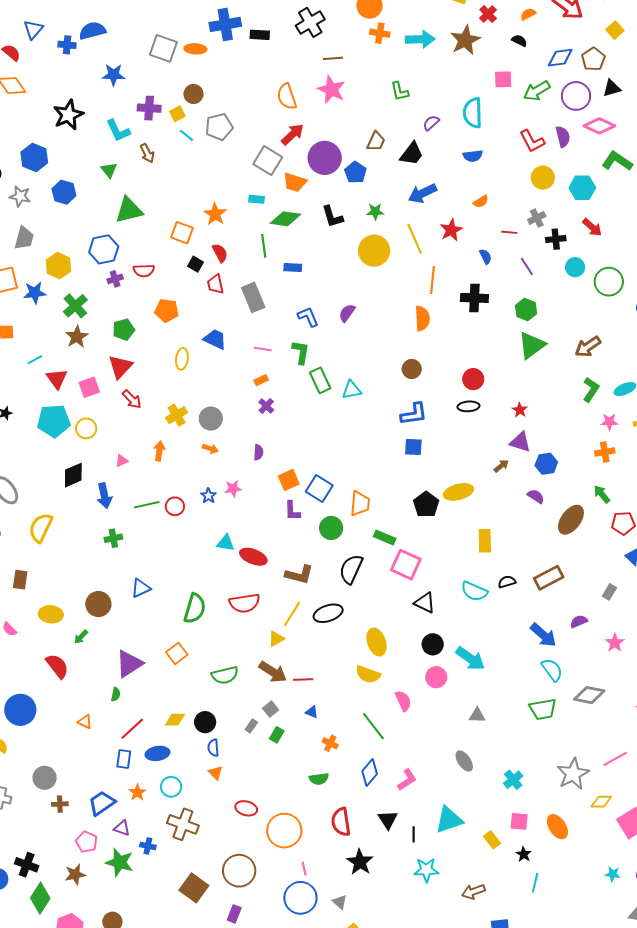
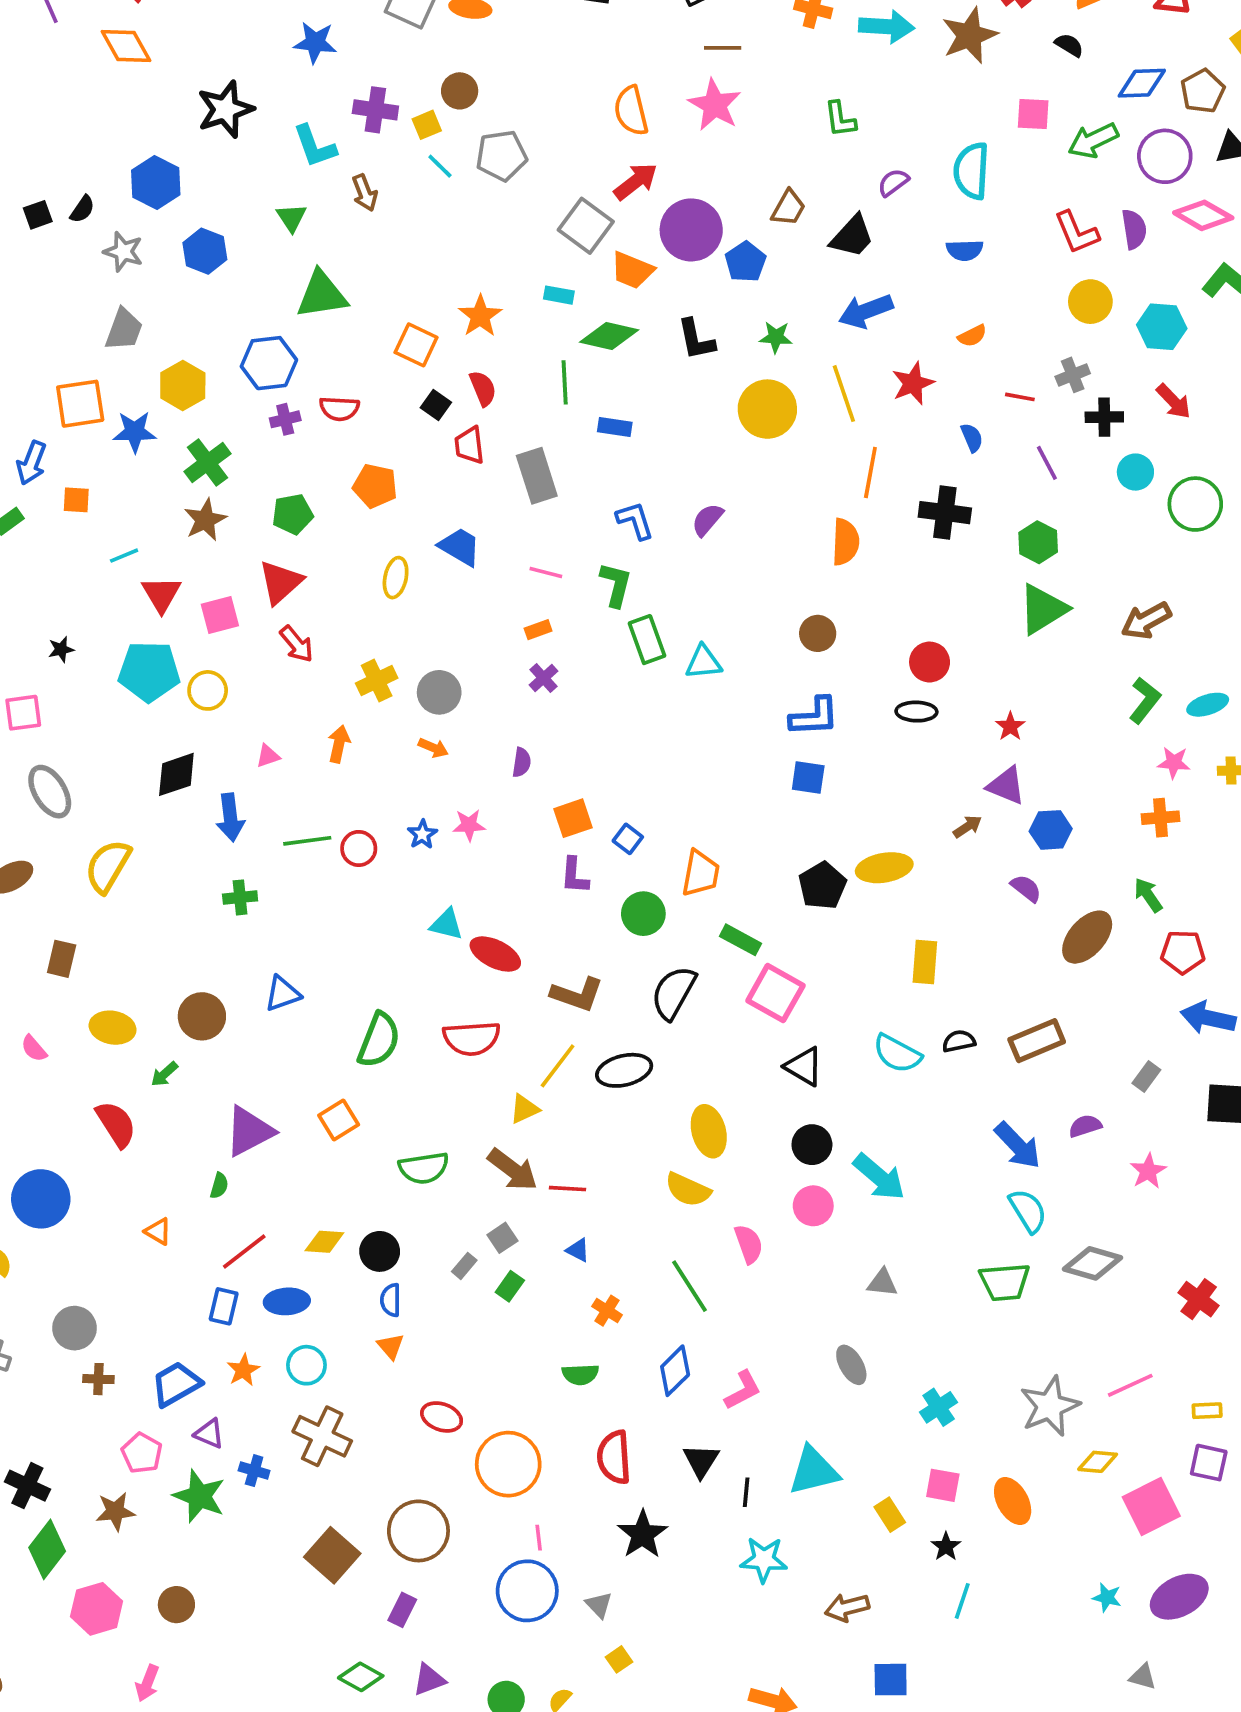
blue square: (319, 489) -> (628, 839), size x0.6

